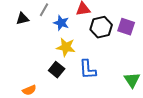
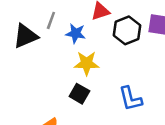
black triangle: (22, 19) -> (25, 36), size x1.5
blue L-shape: (88, 69) -> (130, 99), moved

